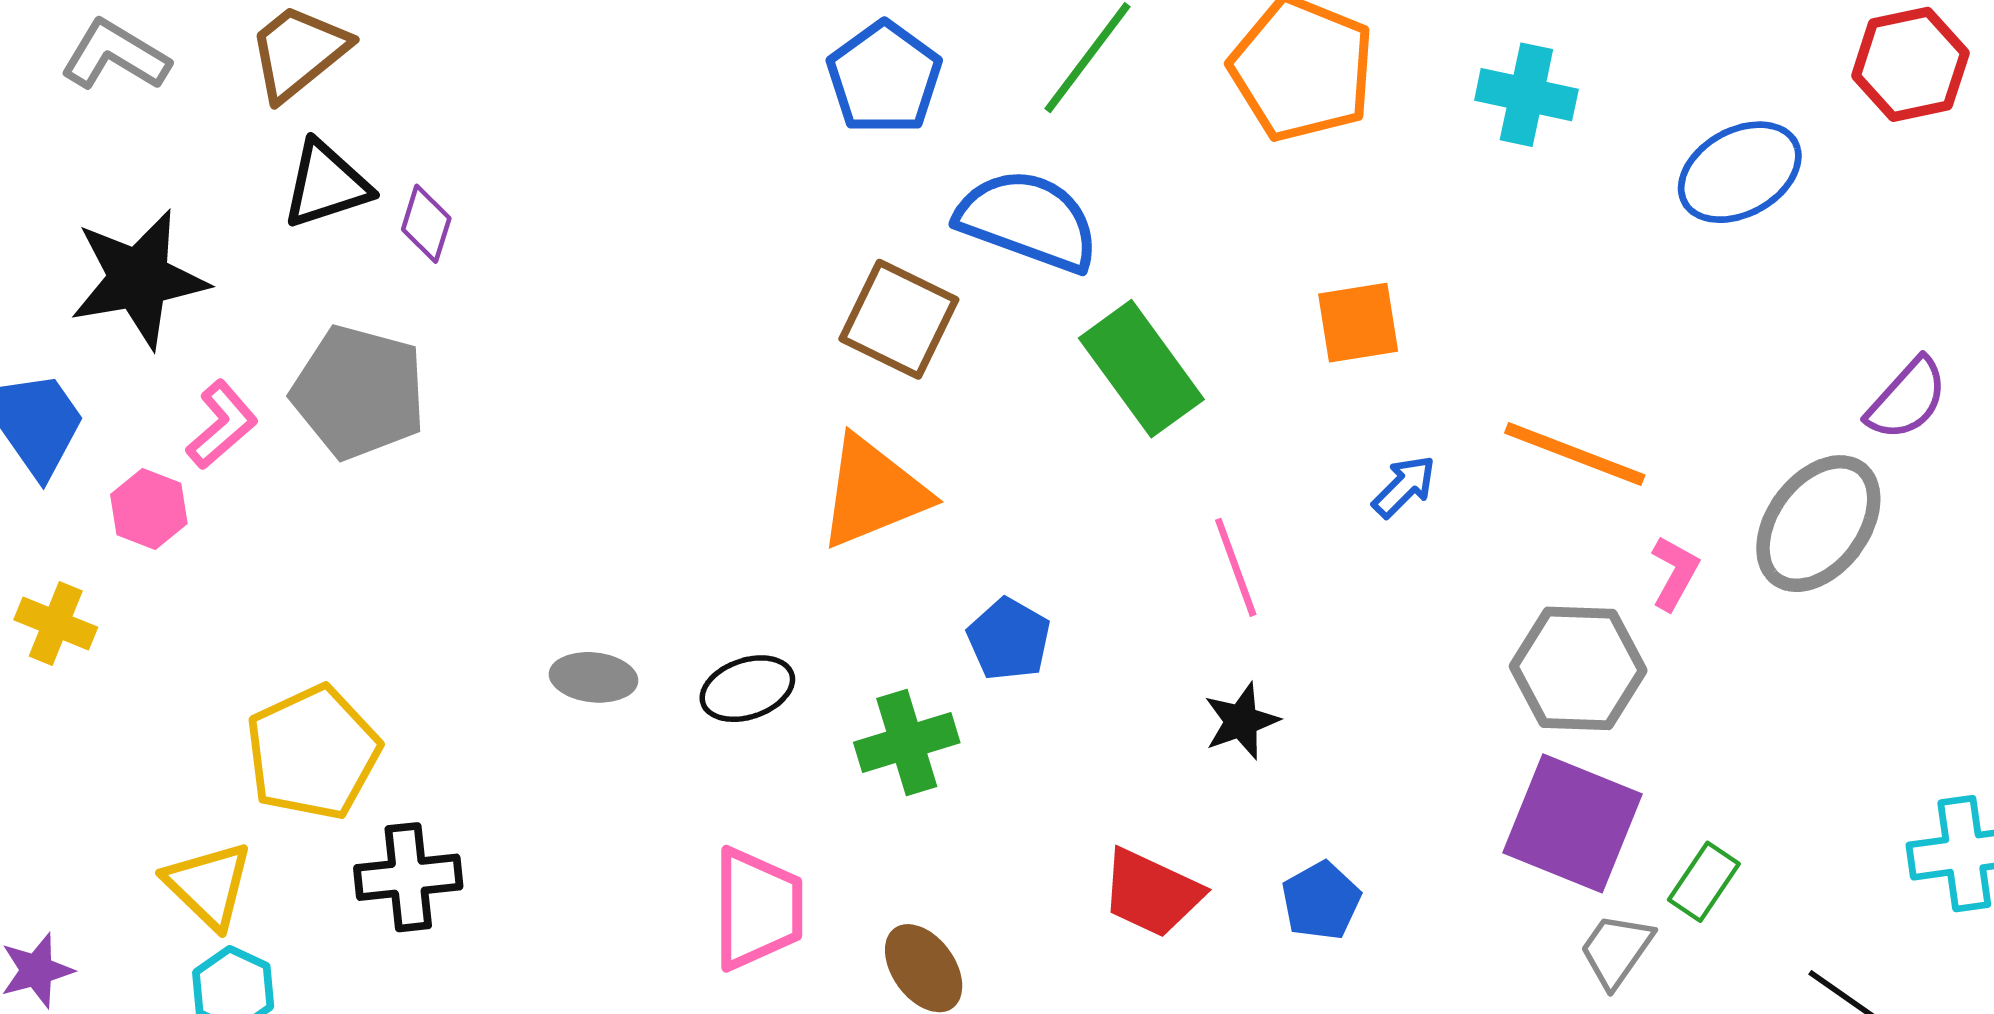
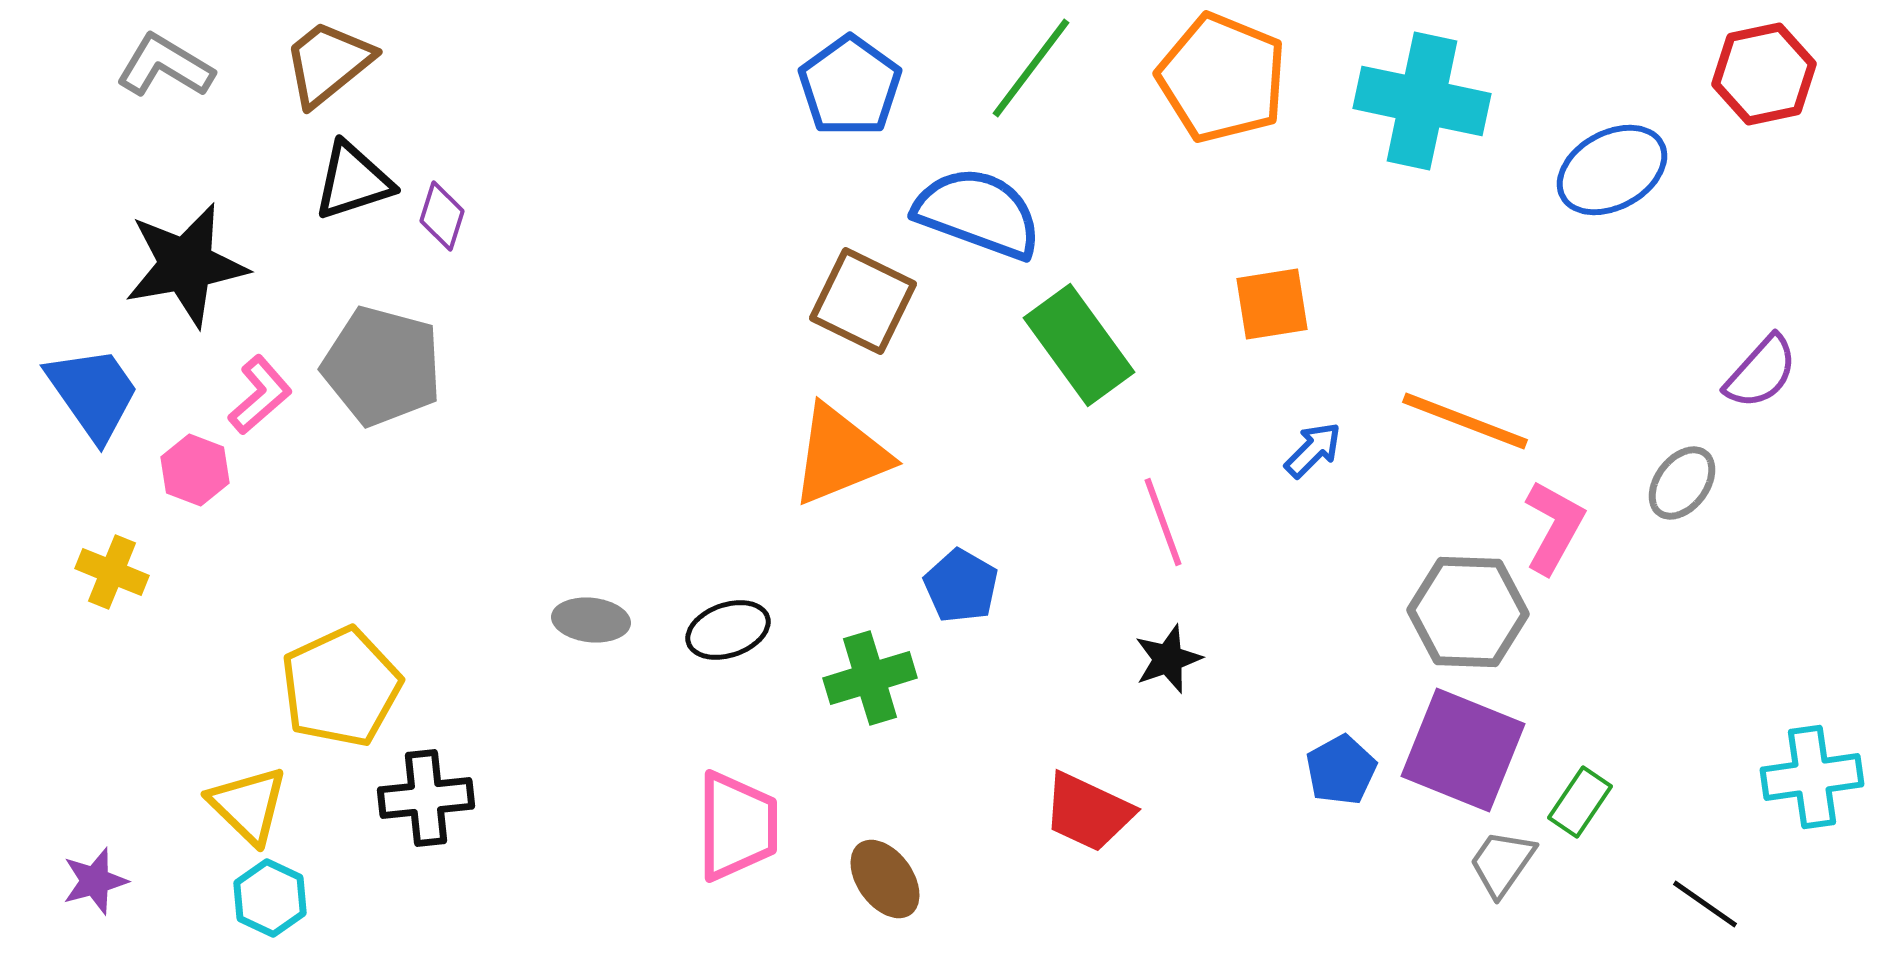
cyan cross: (1526, 95) -> (1422, 101), size x1.5
gray ellipse: (1818, 524) -> (1682, 483), size x0.6
pink L-shape: (1675, 573) -> (1554, 527), size x1.4
blue pentagon: (1321, 901) -> (1341, 770), moved

